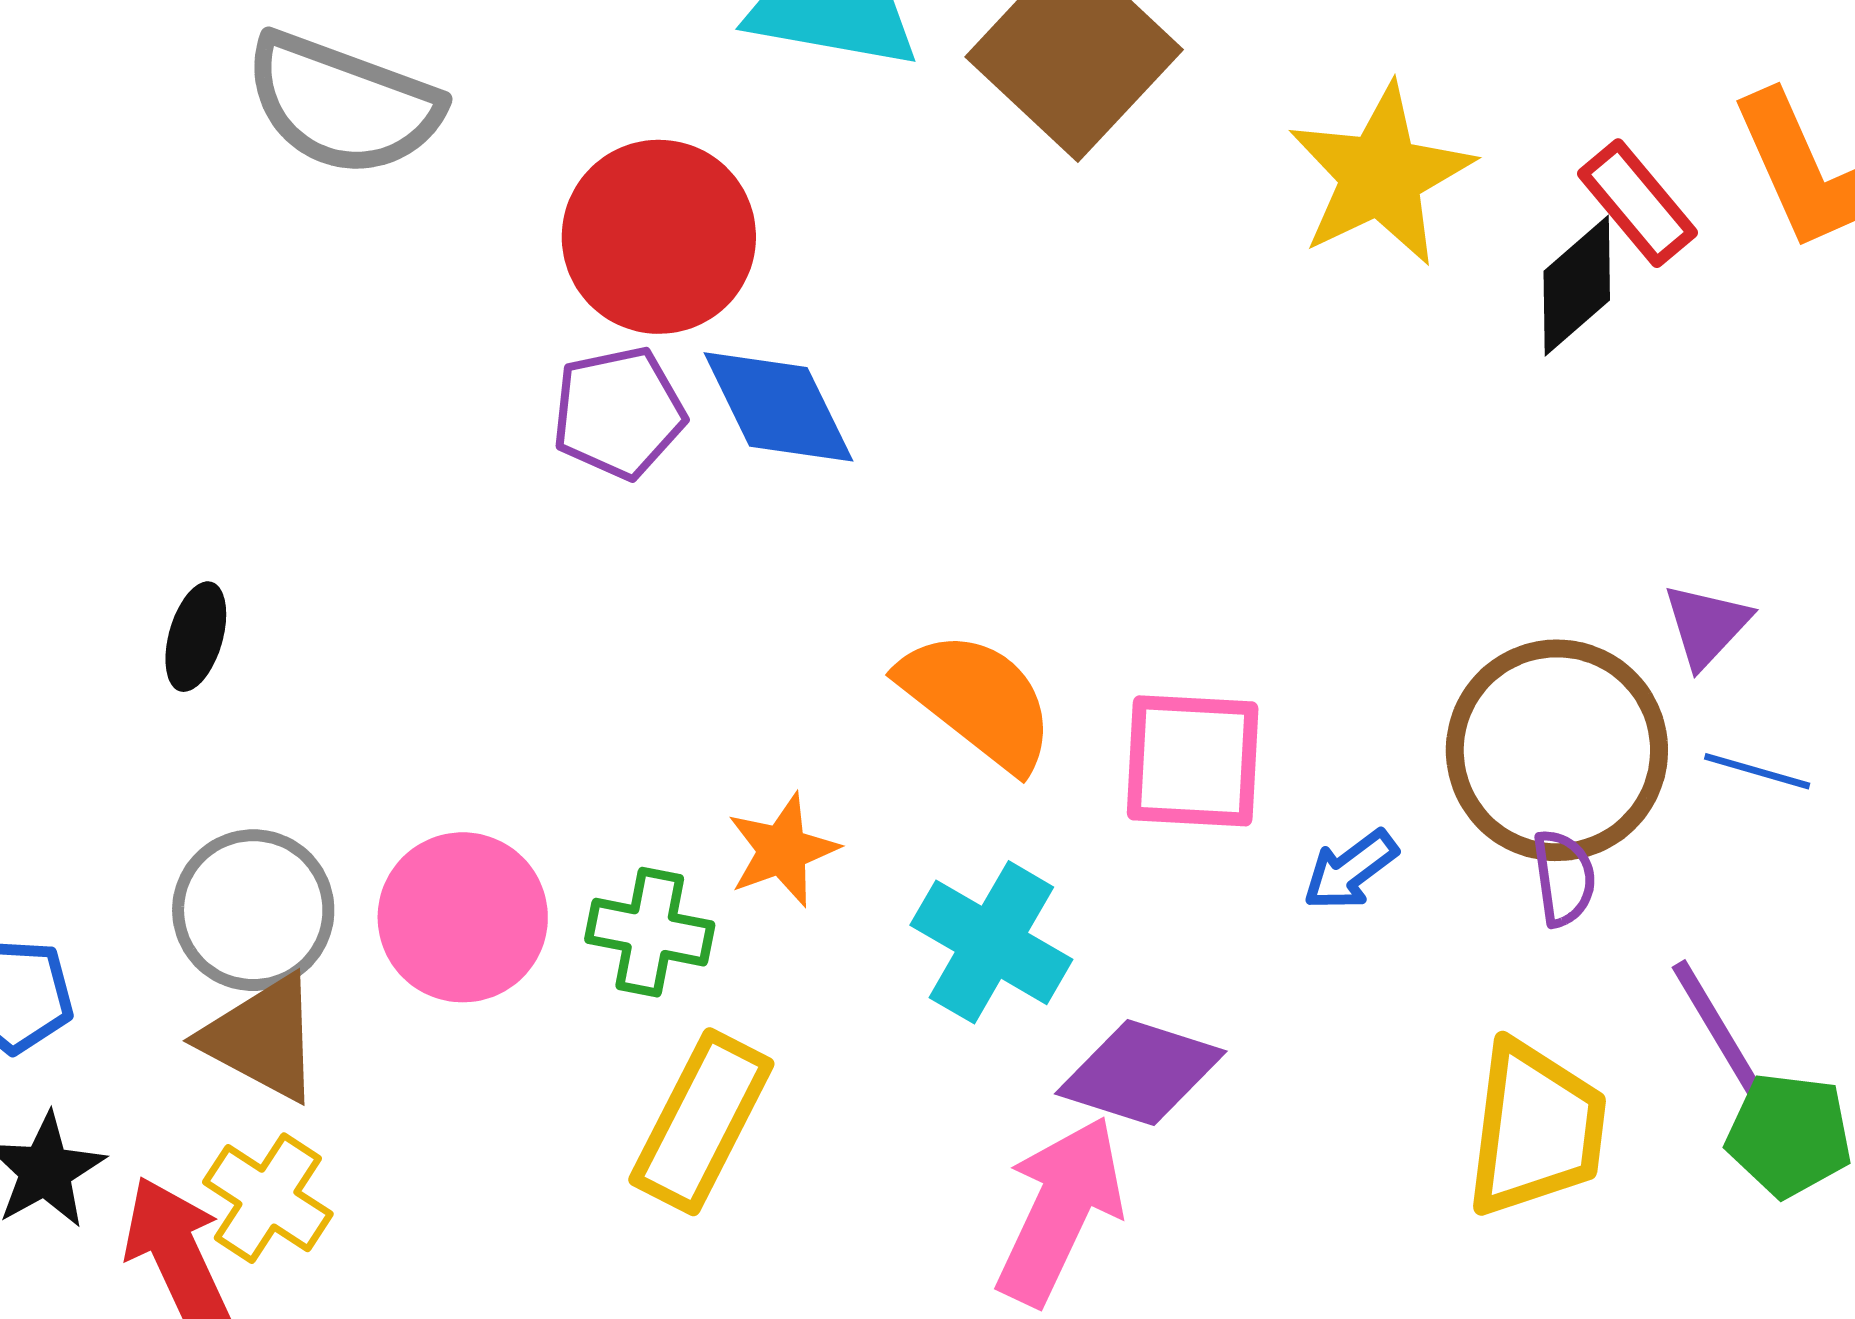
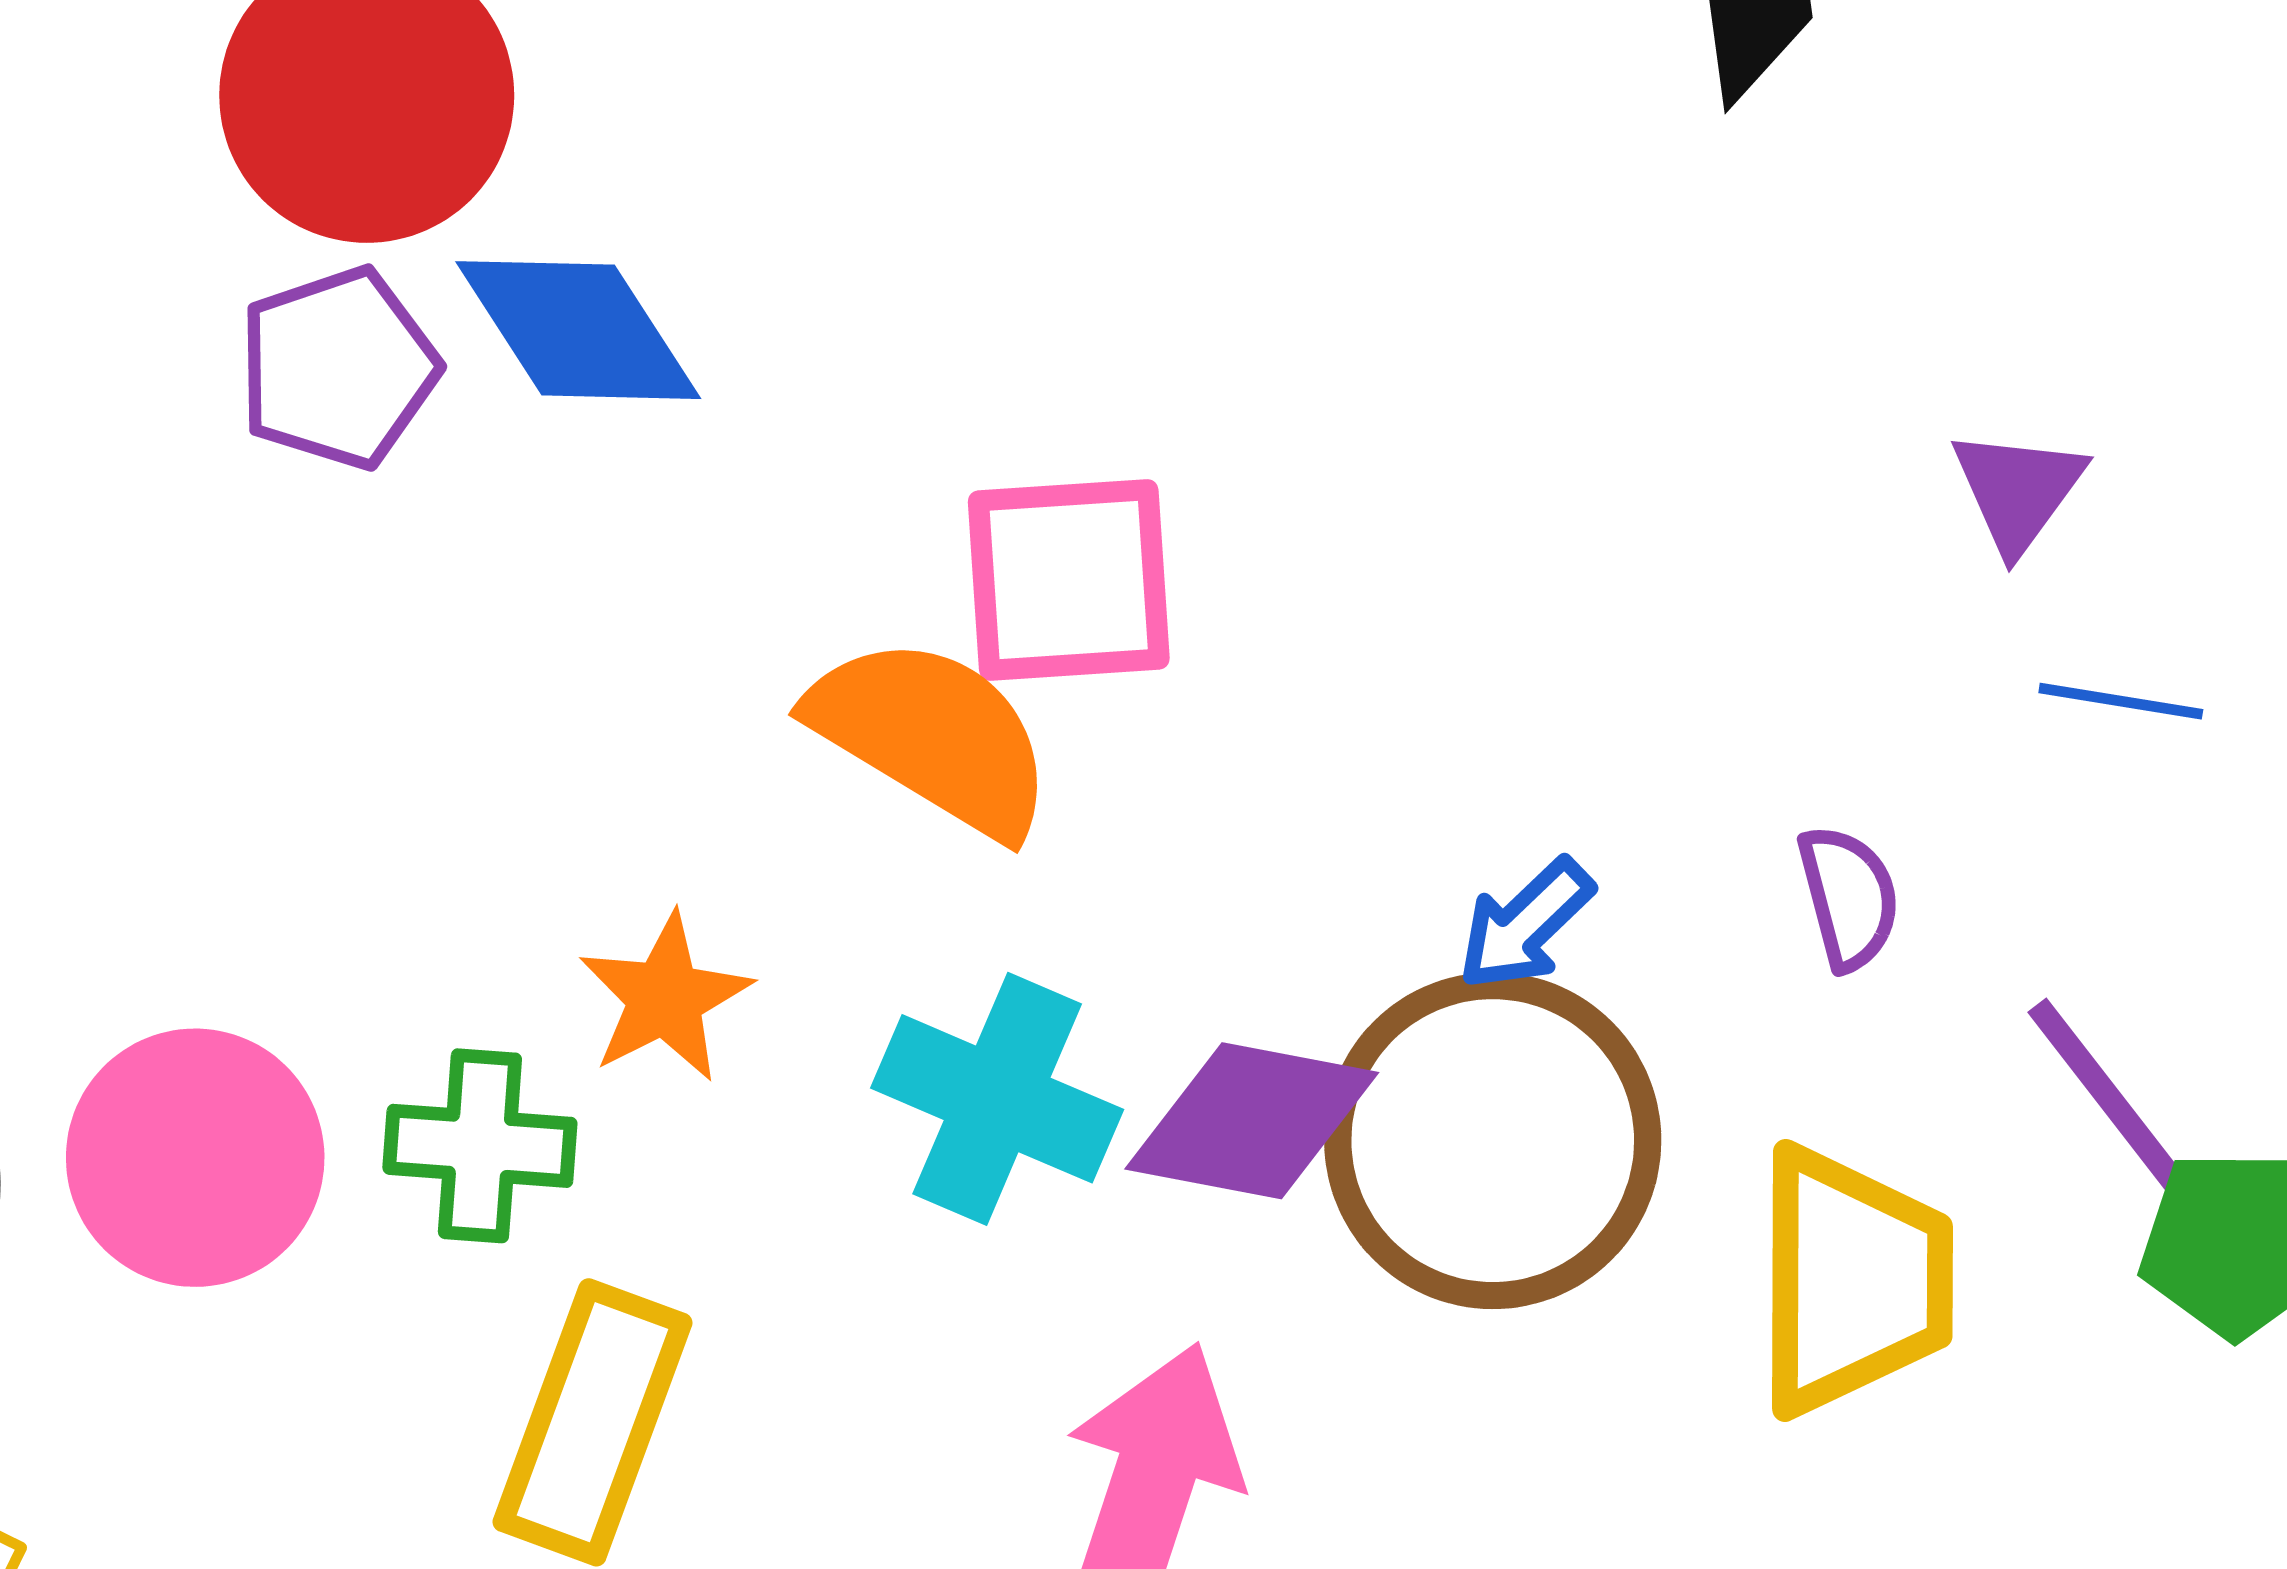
brown circle: (1557, 750) -> (1493, 1141), moved
pink square: (1193, 761) -> (1069, 580), moved
purple diamond: (1141, 1073) -> (1252, 1121), moved

